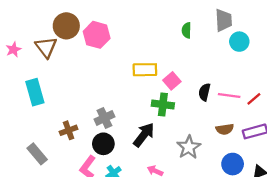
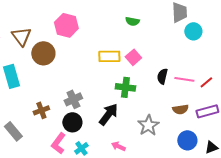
brown circle: (66, 26) -> (43, 53), moved
green semicircle: (186, 30) -> (132, 21), moved, turned -80
pink square: (172, 81) -> (133, 57), moved

